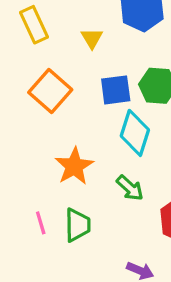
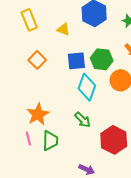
yellow triangle: (92, 38) -> (63, 29), turned -40
orange square: (50, 91) -> (37, 60), size x0.7
orange star: (74, 166) -> (38, 114), moved

